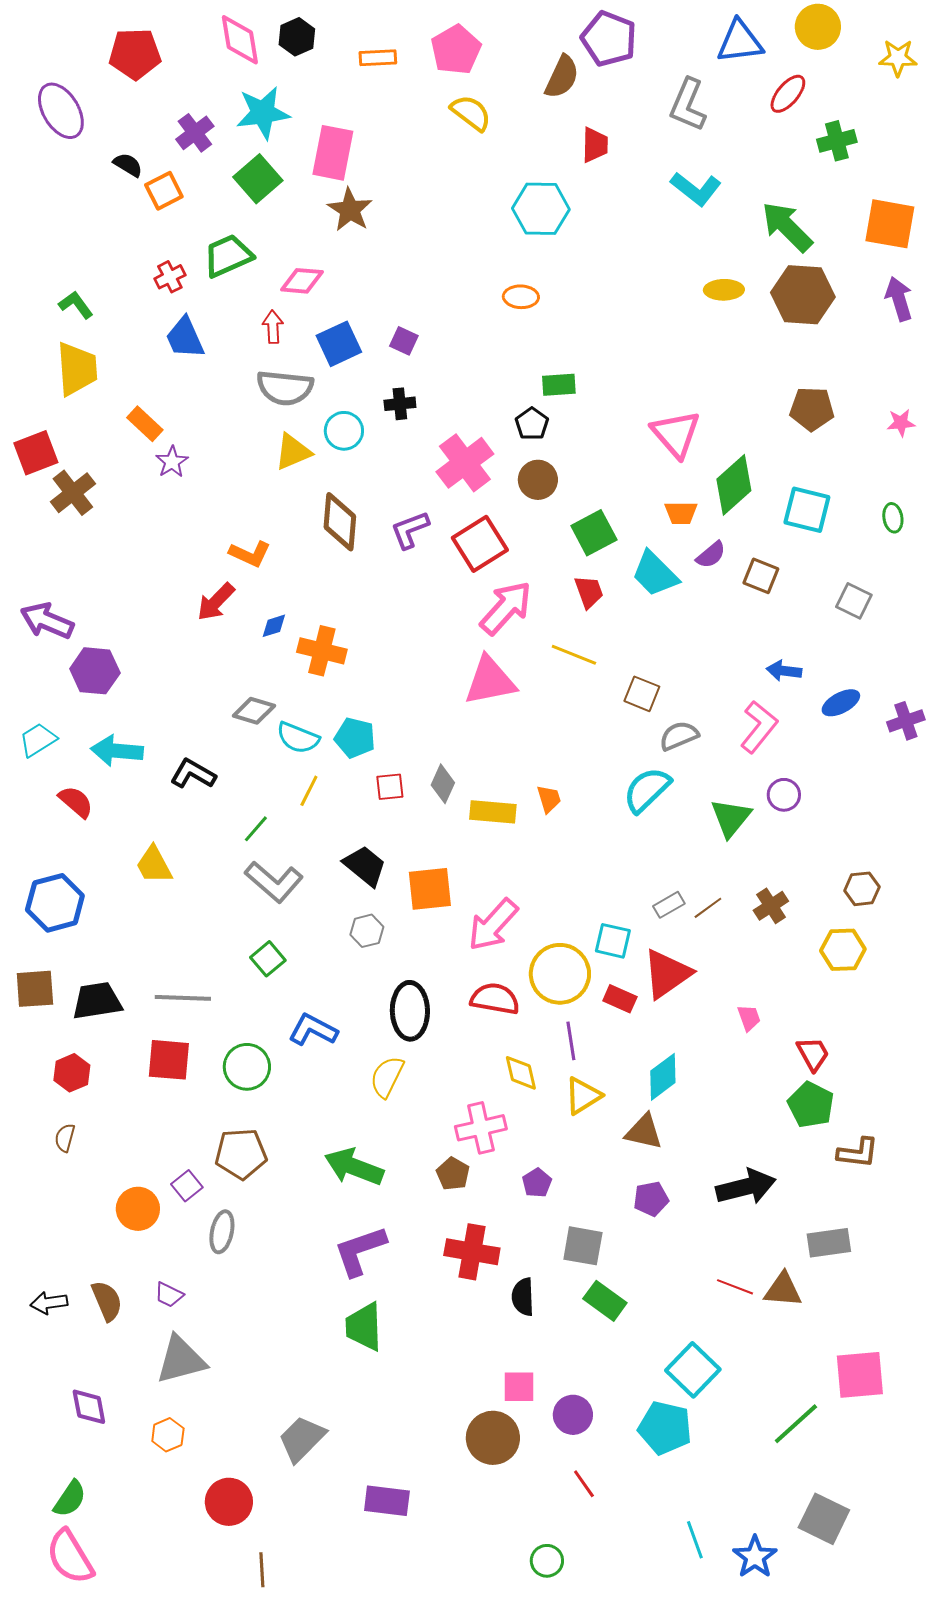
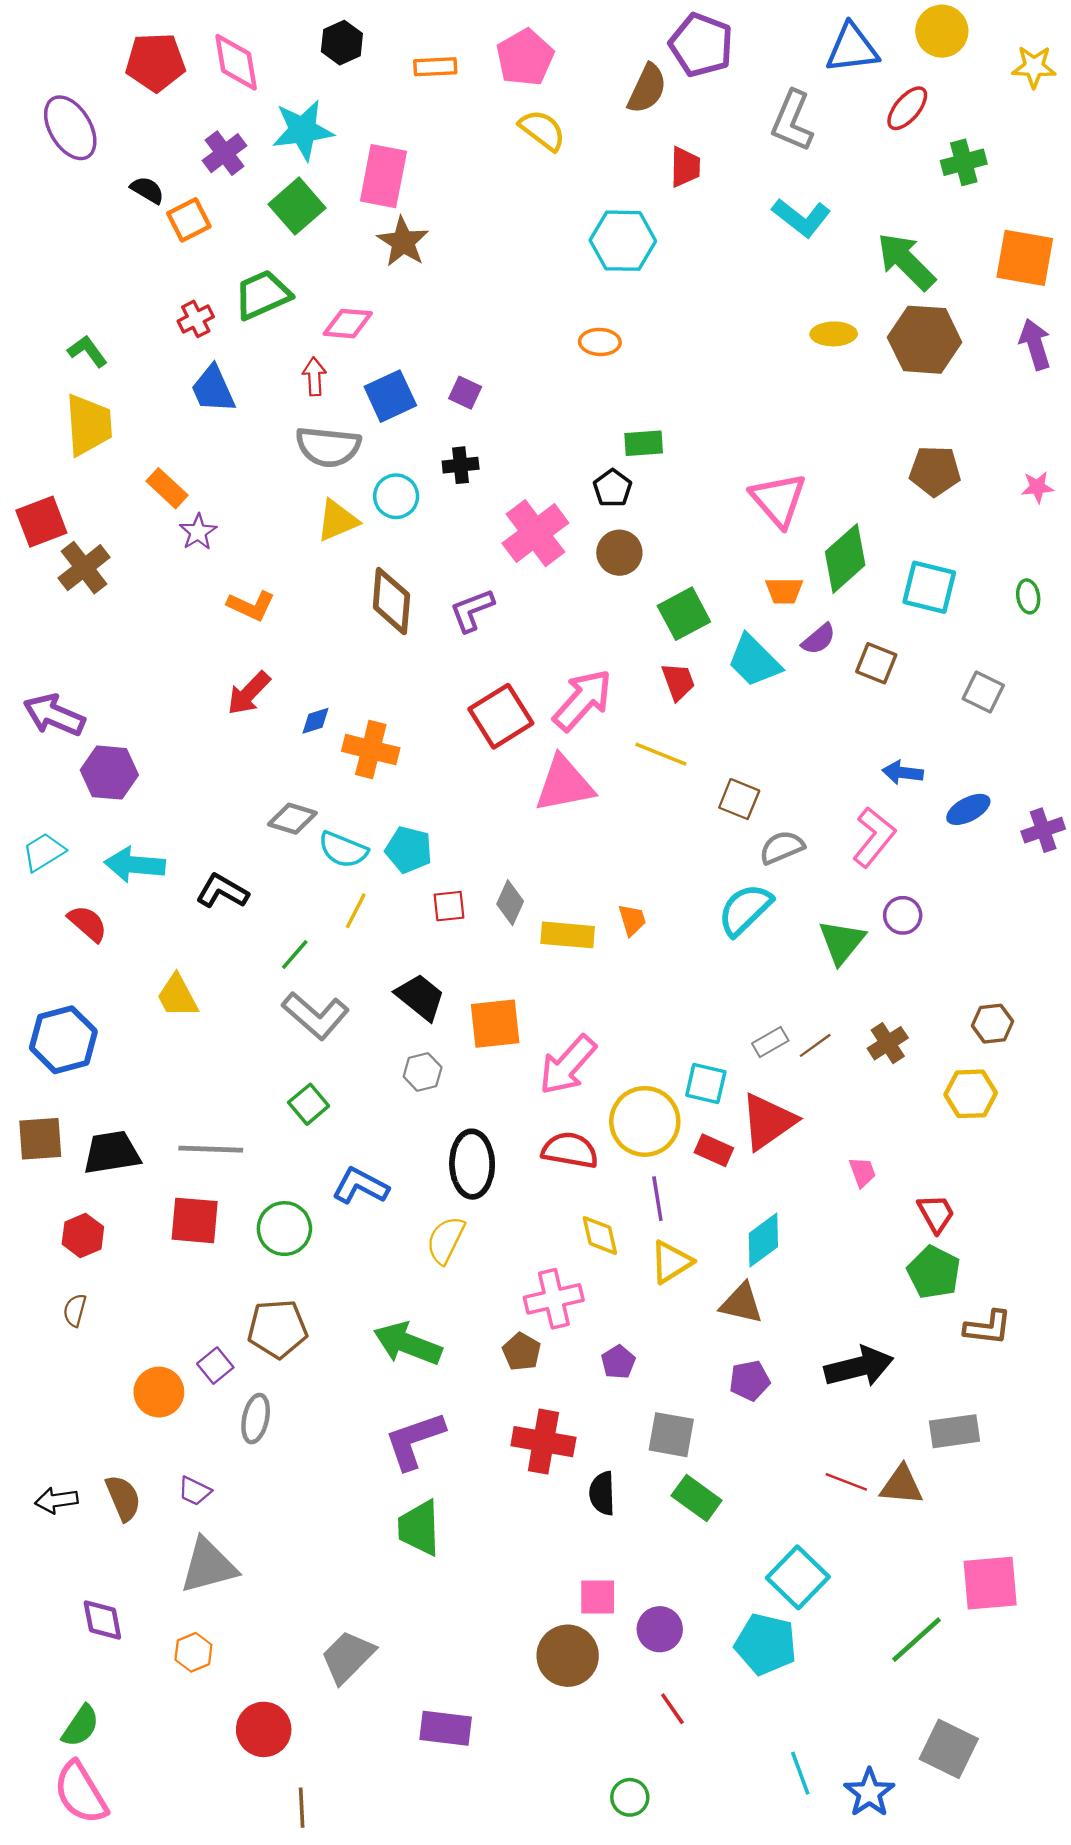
pink diamond: (240, 40) -> (236, 62), moved
red square: (480, 544) -> (501, 716), moved
orange L-shape: (250, 554) -> (251, 606), moved

